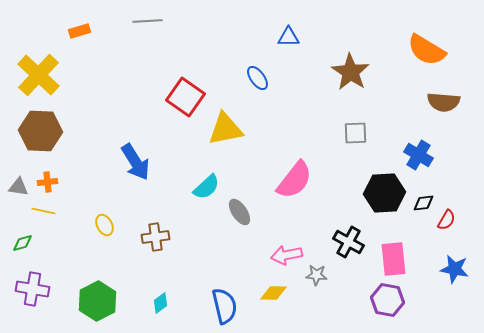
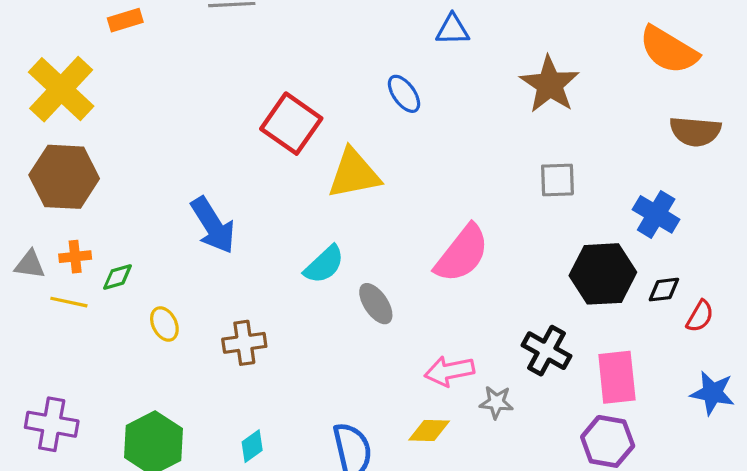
green diamond: (22, 243) -> (117, 277), moved

